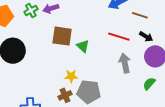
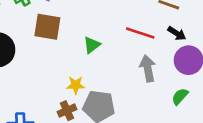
brown square: (62, 36) -> (47, 27), moved
green triangle: (83, 46) -> (92, 45), turned 40

